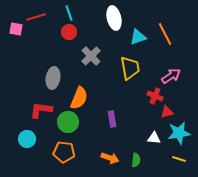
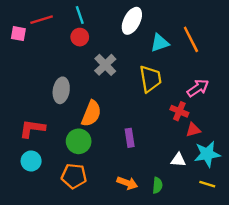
white ellipse: (114, 18) -> (132, 21), turned 40
red L-shape: (41, 110) -> (32, 129), moved

